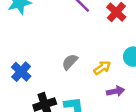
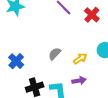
purple arrow: (116, 91) -> (79, 81), moved

